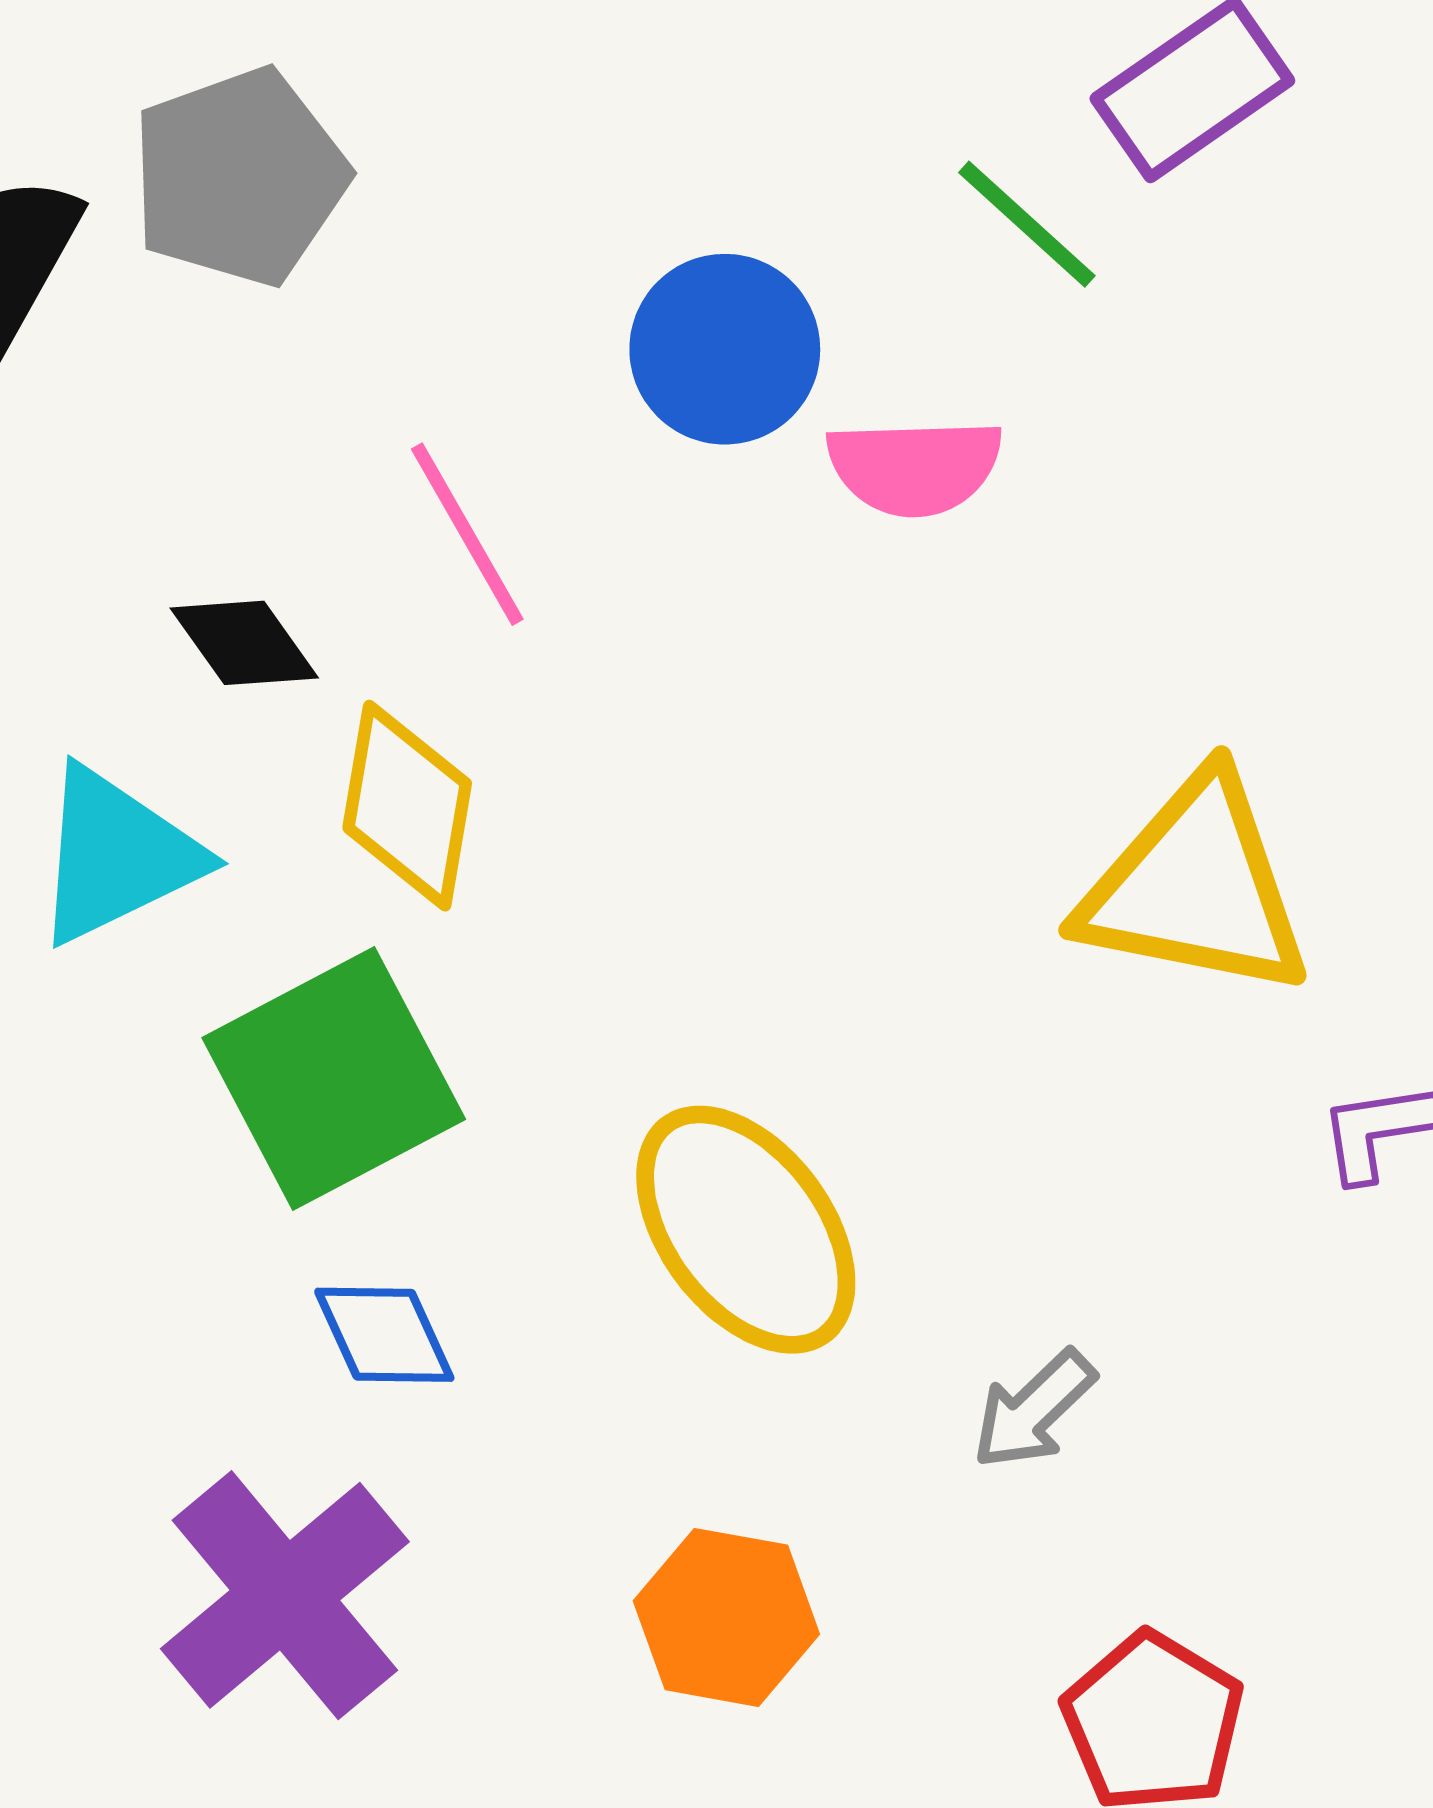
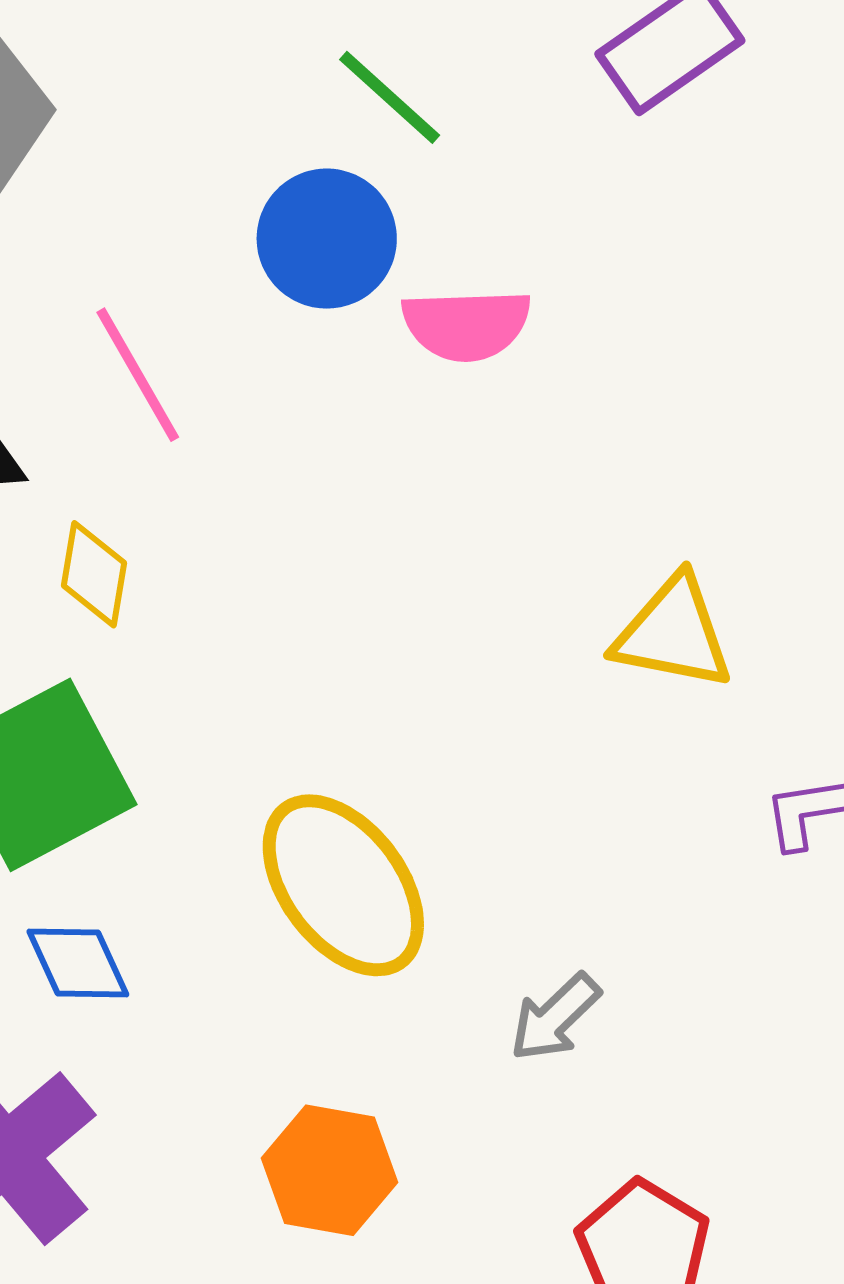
green line: (1027, 224) -> (390, 97), moved
yellow diamond: (407, 806) -> (94, 574), size x0.7
yellow triangle: (1195, 887) -> (673, 633), size x0.7

